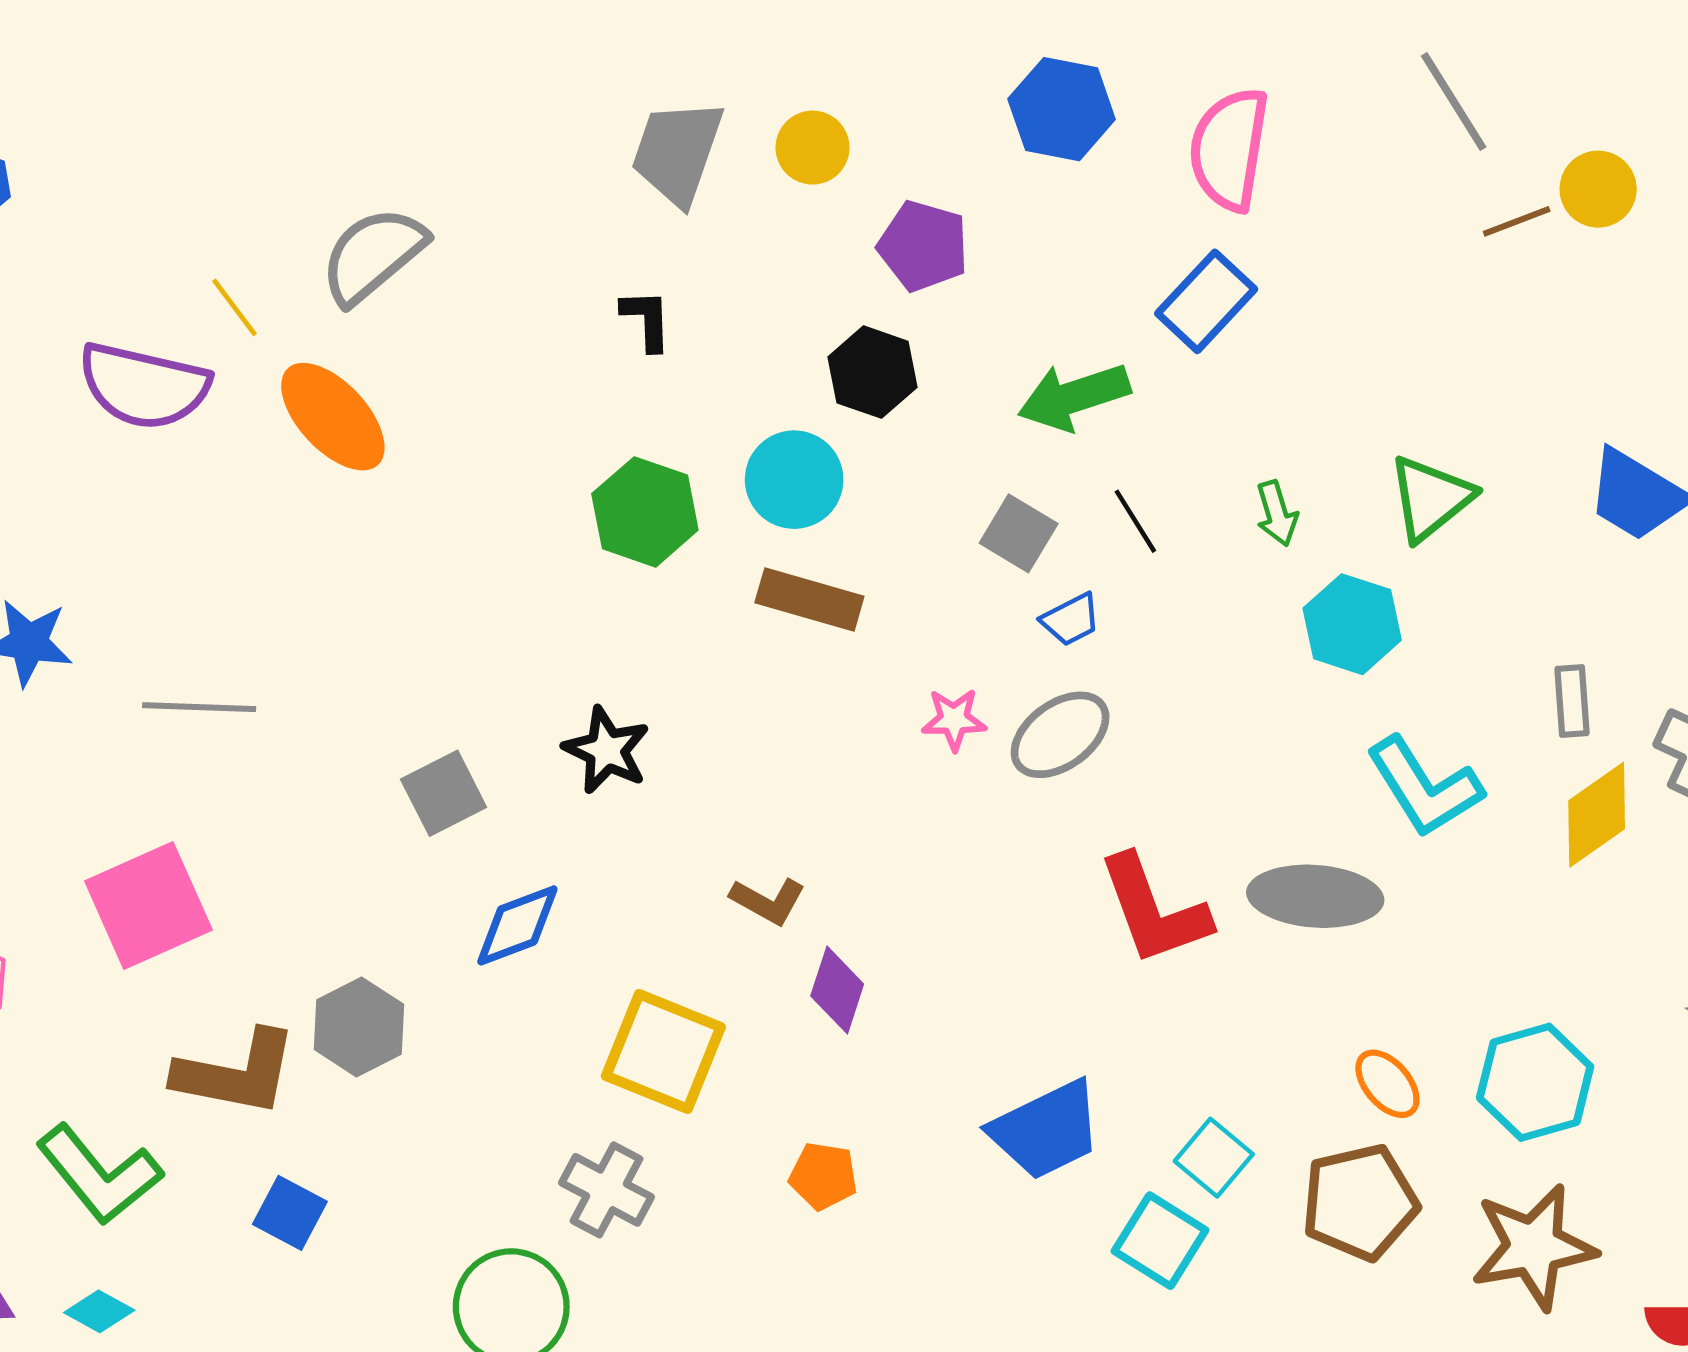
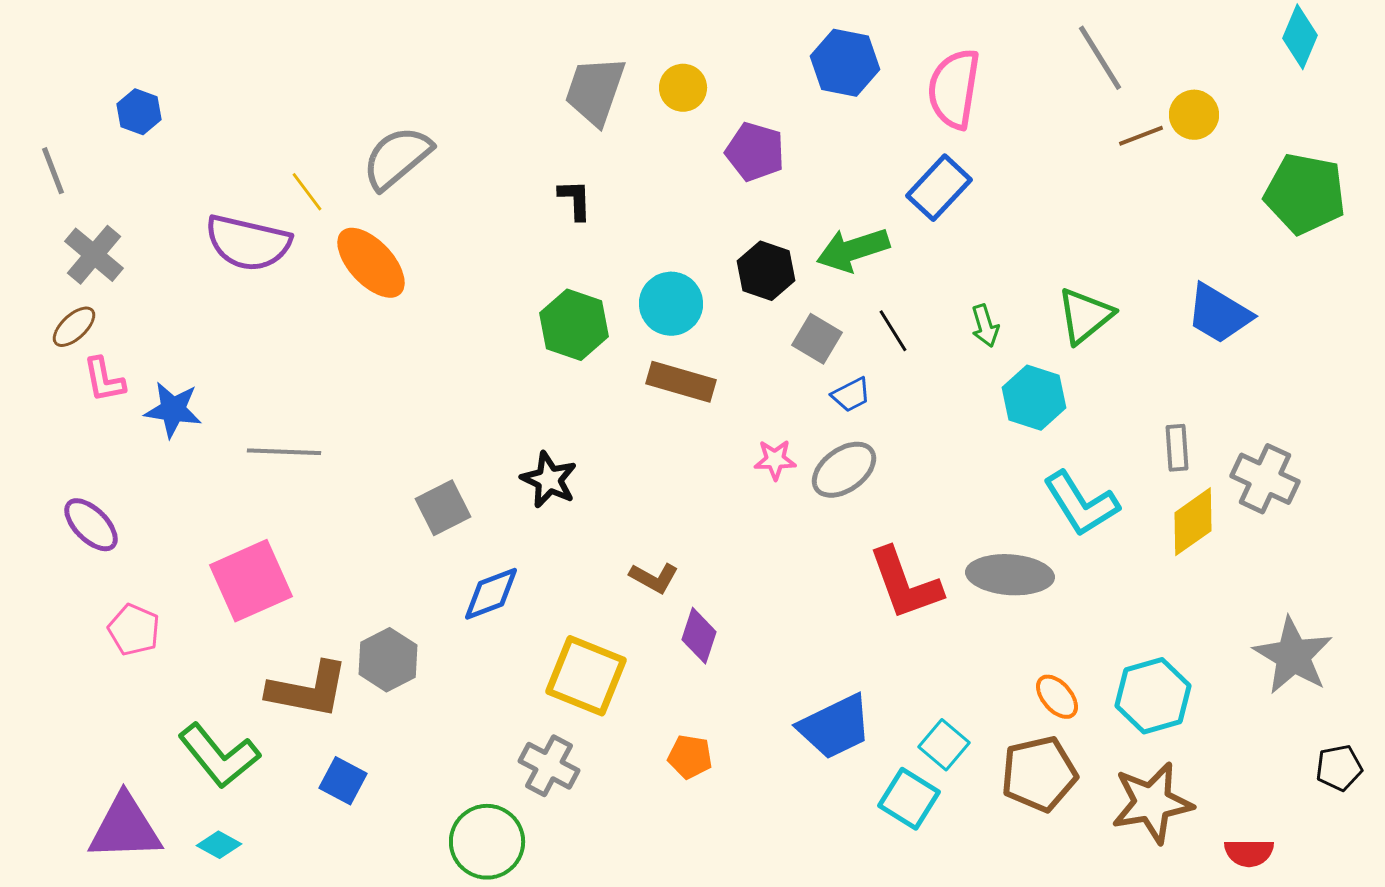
black hexagon: (872, 372) -> (766, 271), moved

